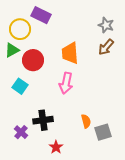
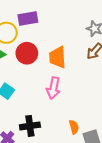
purple rectangle: (41, 15) -> (28, 18), turned -36
red circle: (33, 60) -> (27, 53), moved

